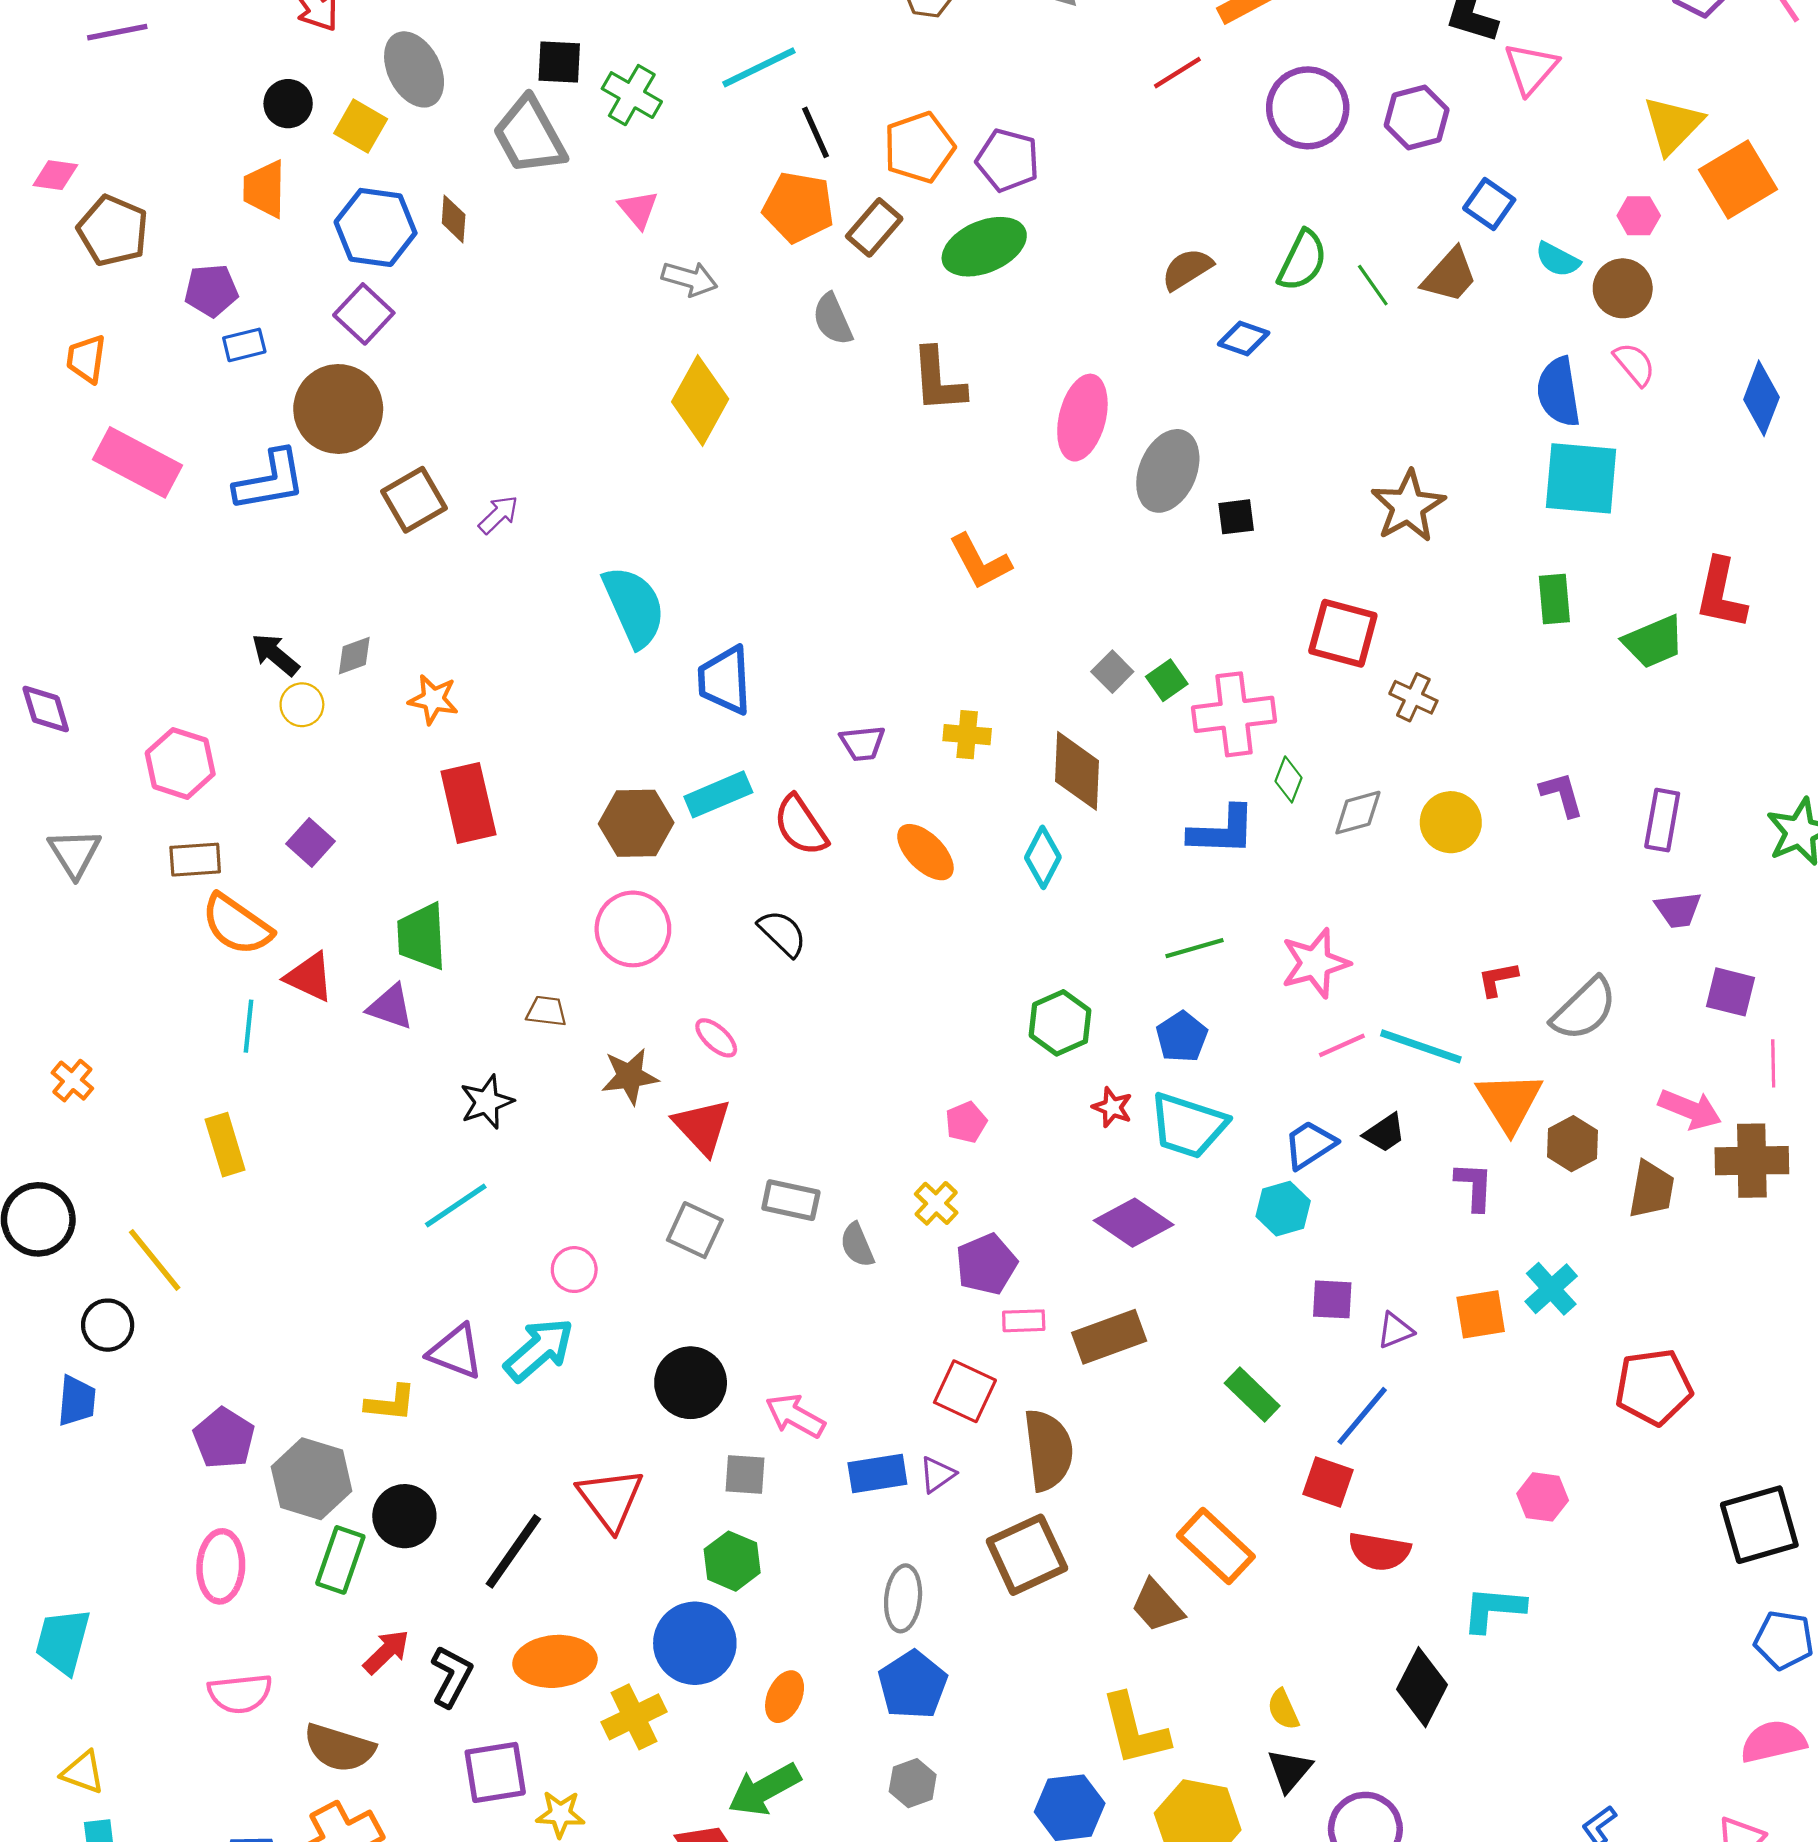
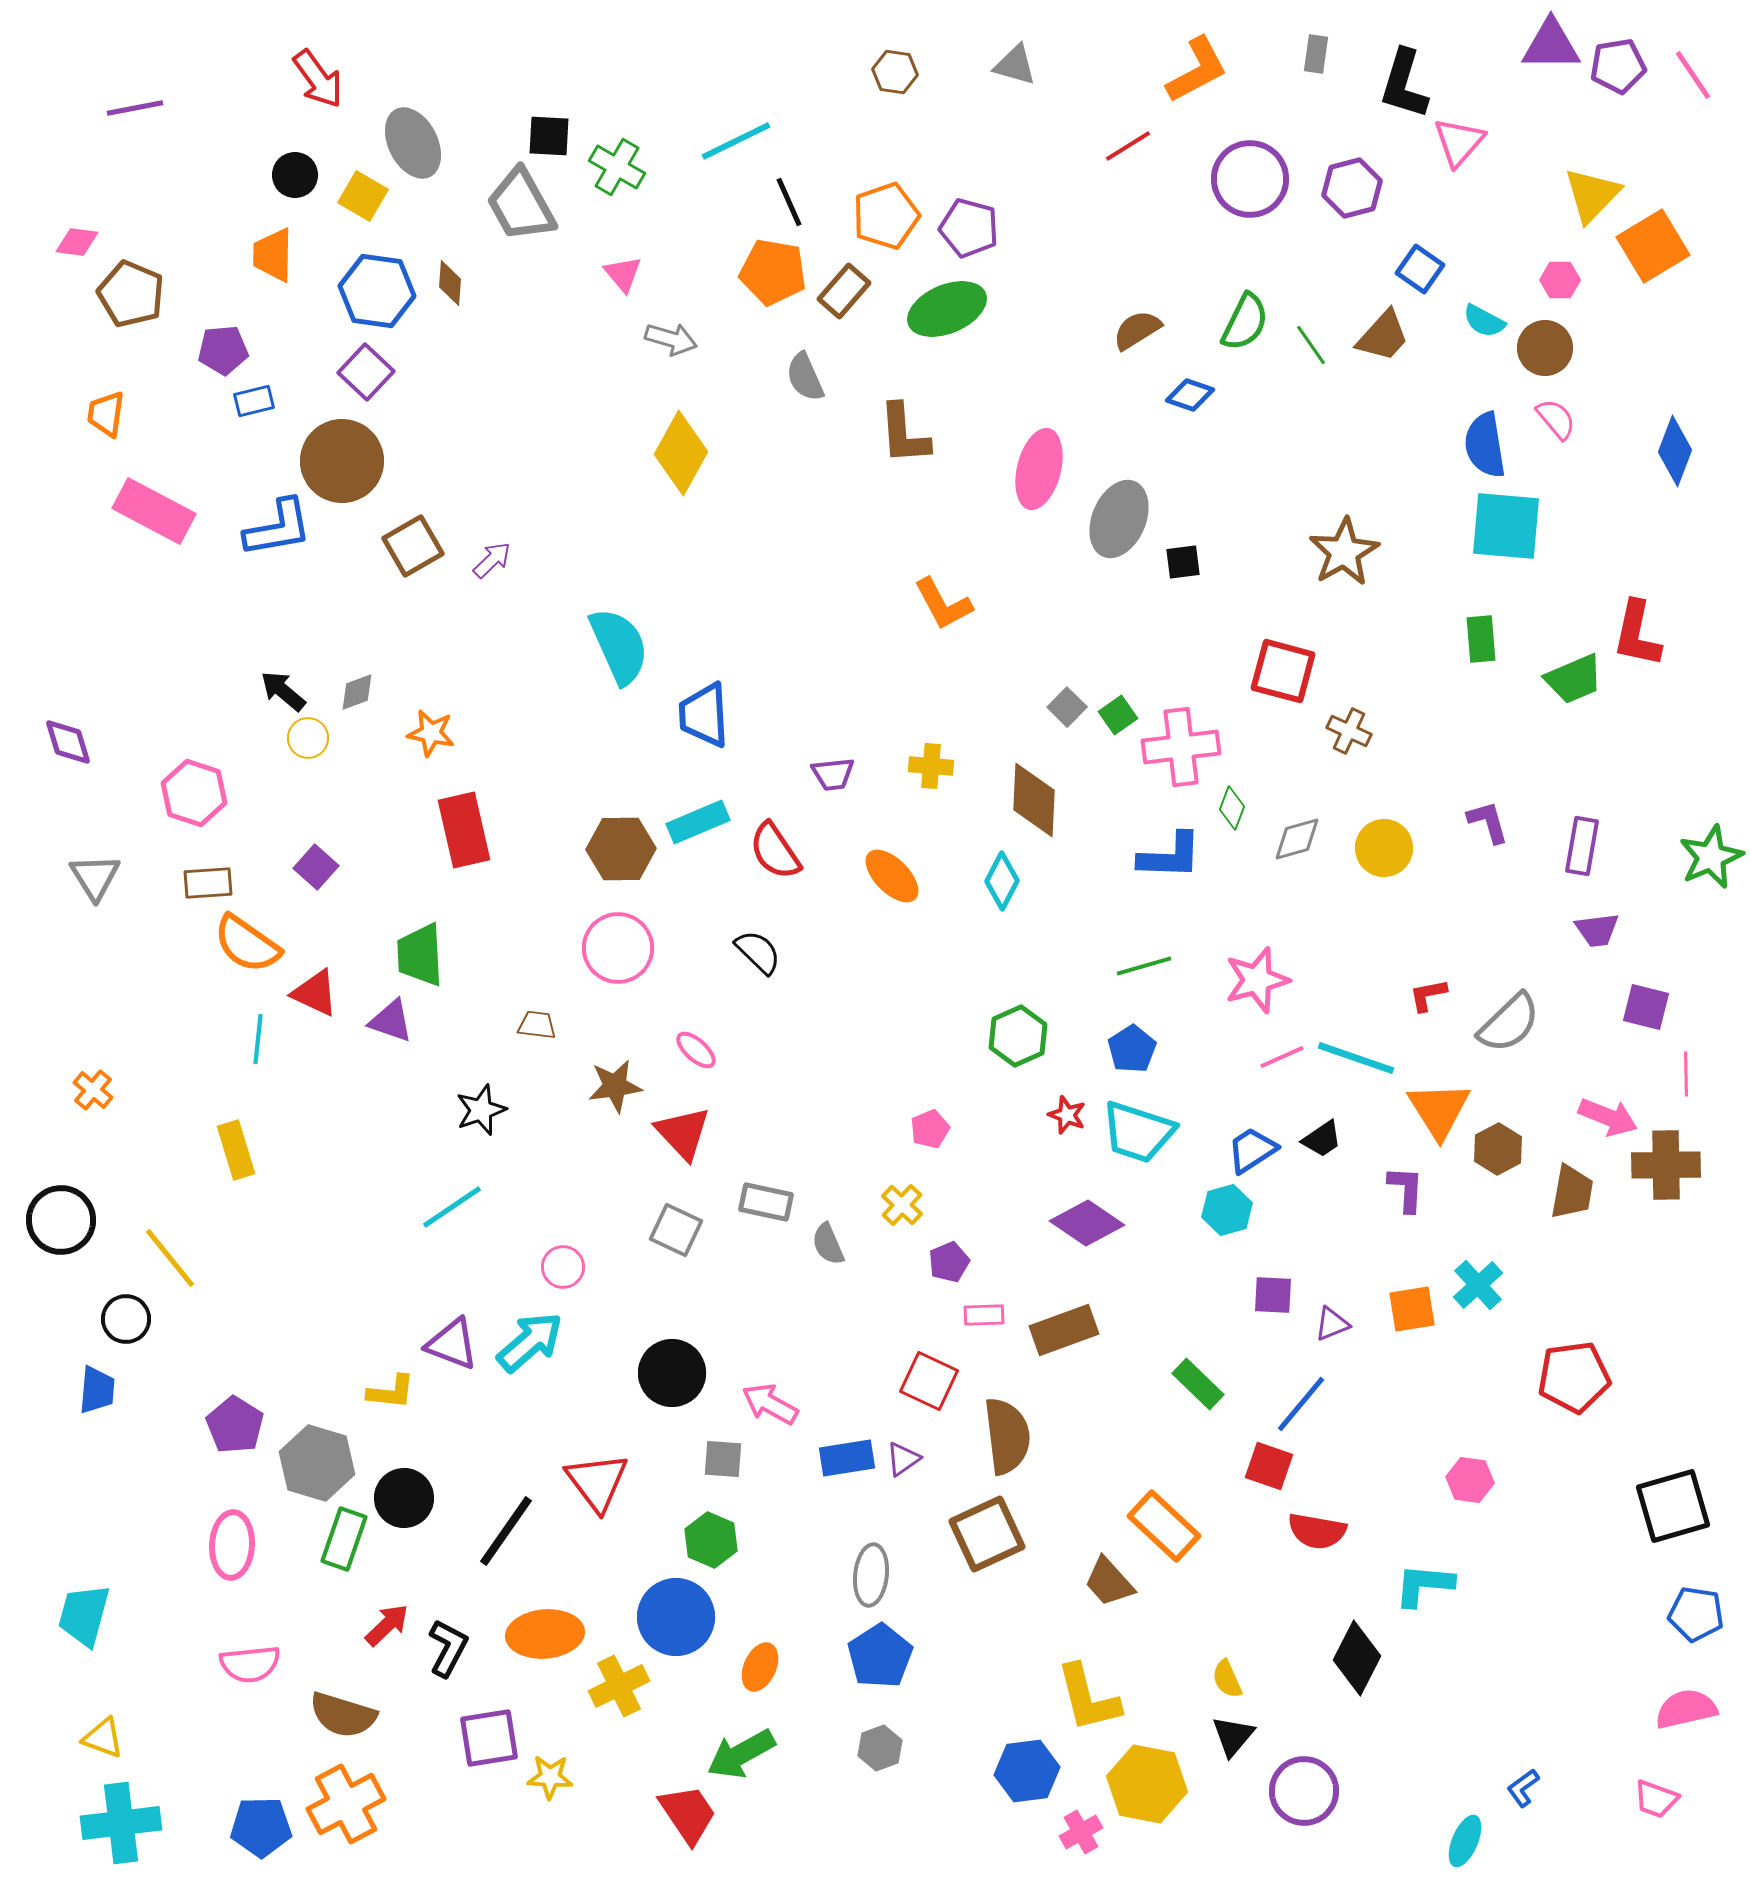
purple pentagon: (986, 1264) -> (949, 1262), size x0.7

